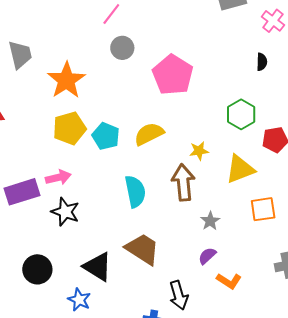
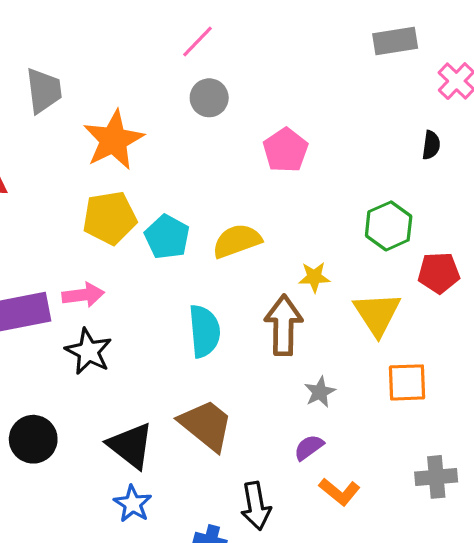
pink pentagon: (173, 75) -> (286, 150), size x0.7
yellow triangle: (240, 169) -> (377, 314), turned -48
blue star: (79, 300) -> (133, 504), moved

